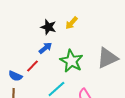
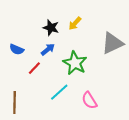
gray triangle: (107, 58) -> (112, 43), moved
blue semicircle: (15, 76) -> (17, 49), moved

